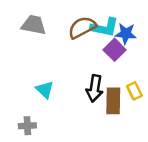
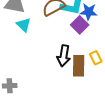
cyan triangle: (45, 90) -> (24, 25), moved

